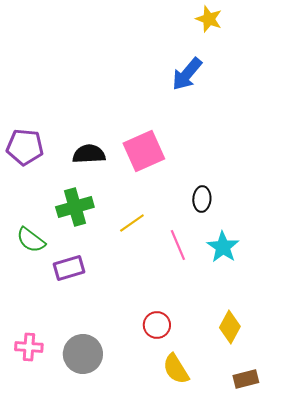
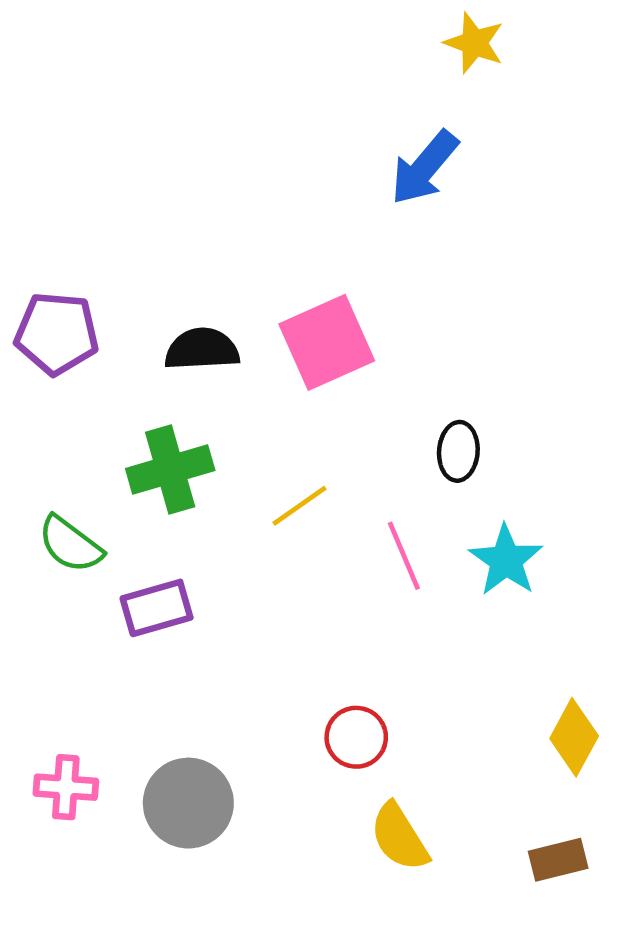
yellow diamond: (230, 327) -> (574, 737), moved

